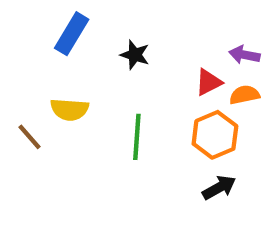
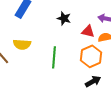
black star: (135, 55) -> (64, 18), moved
red triangle: (209, 82) -> (88, 31), turned 40

